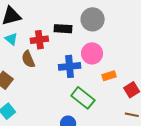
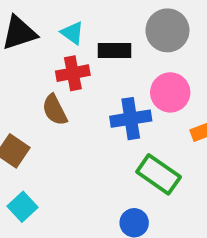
cyan triangle: (11, 39) -> (72, 33), moved

